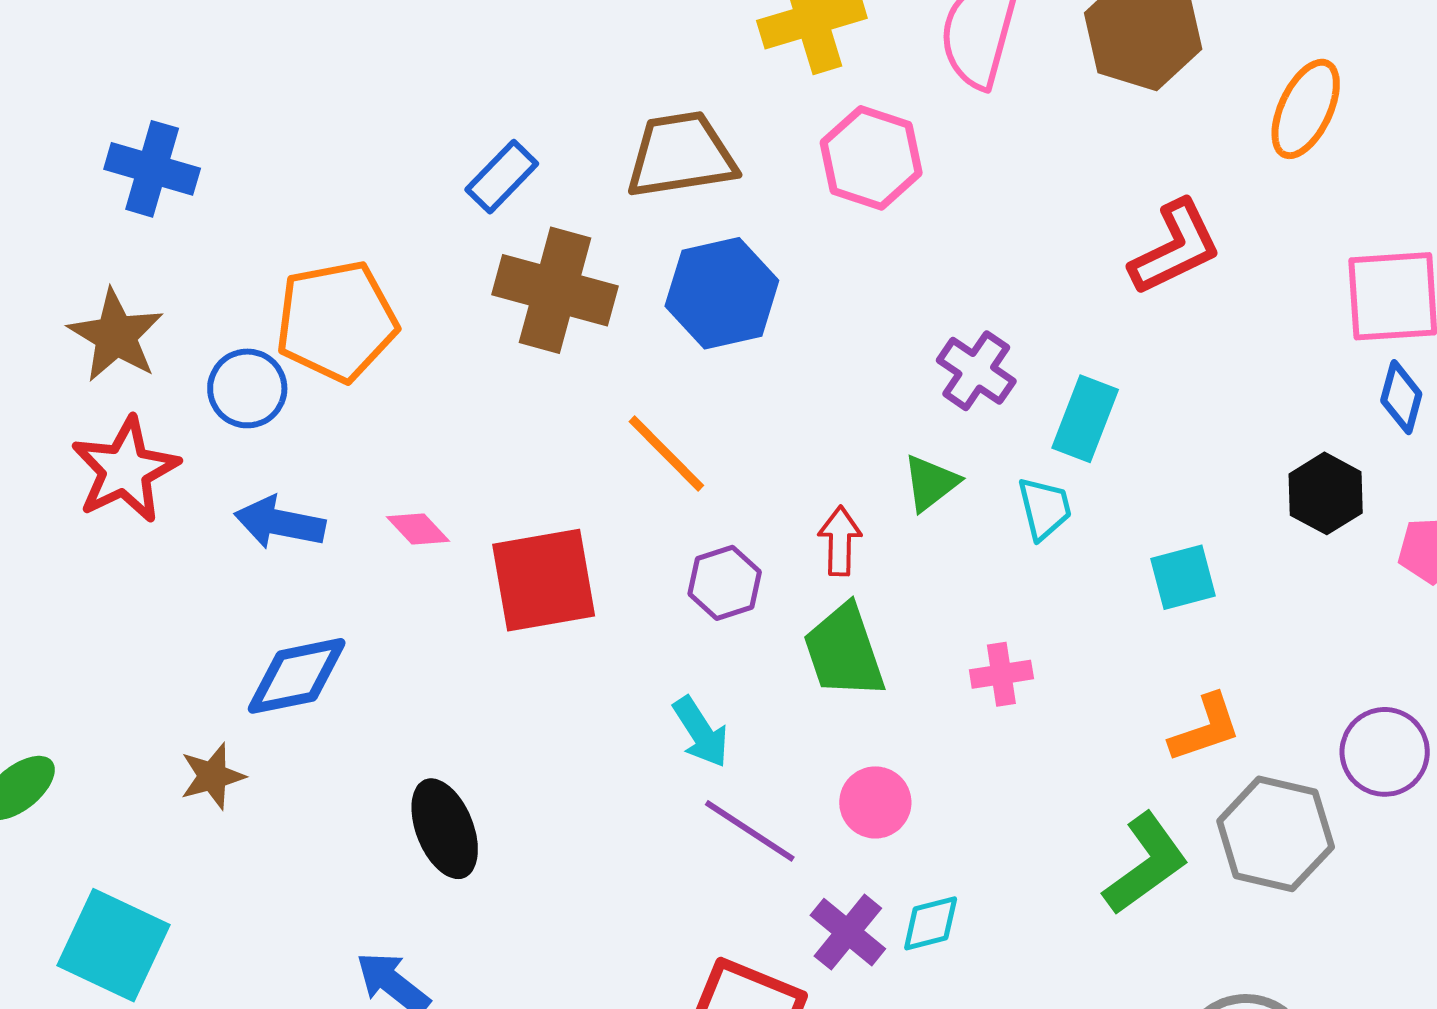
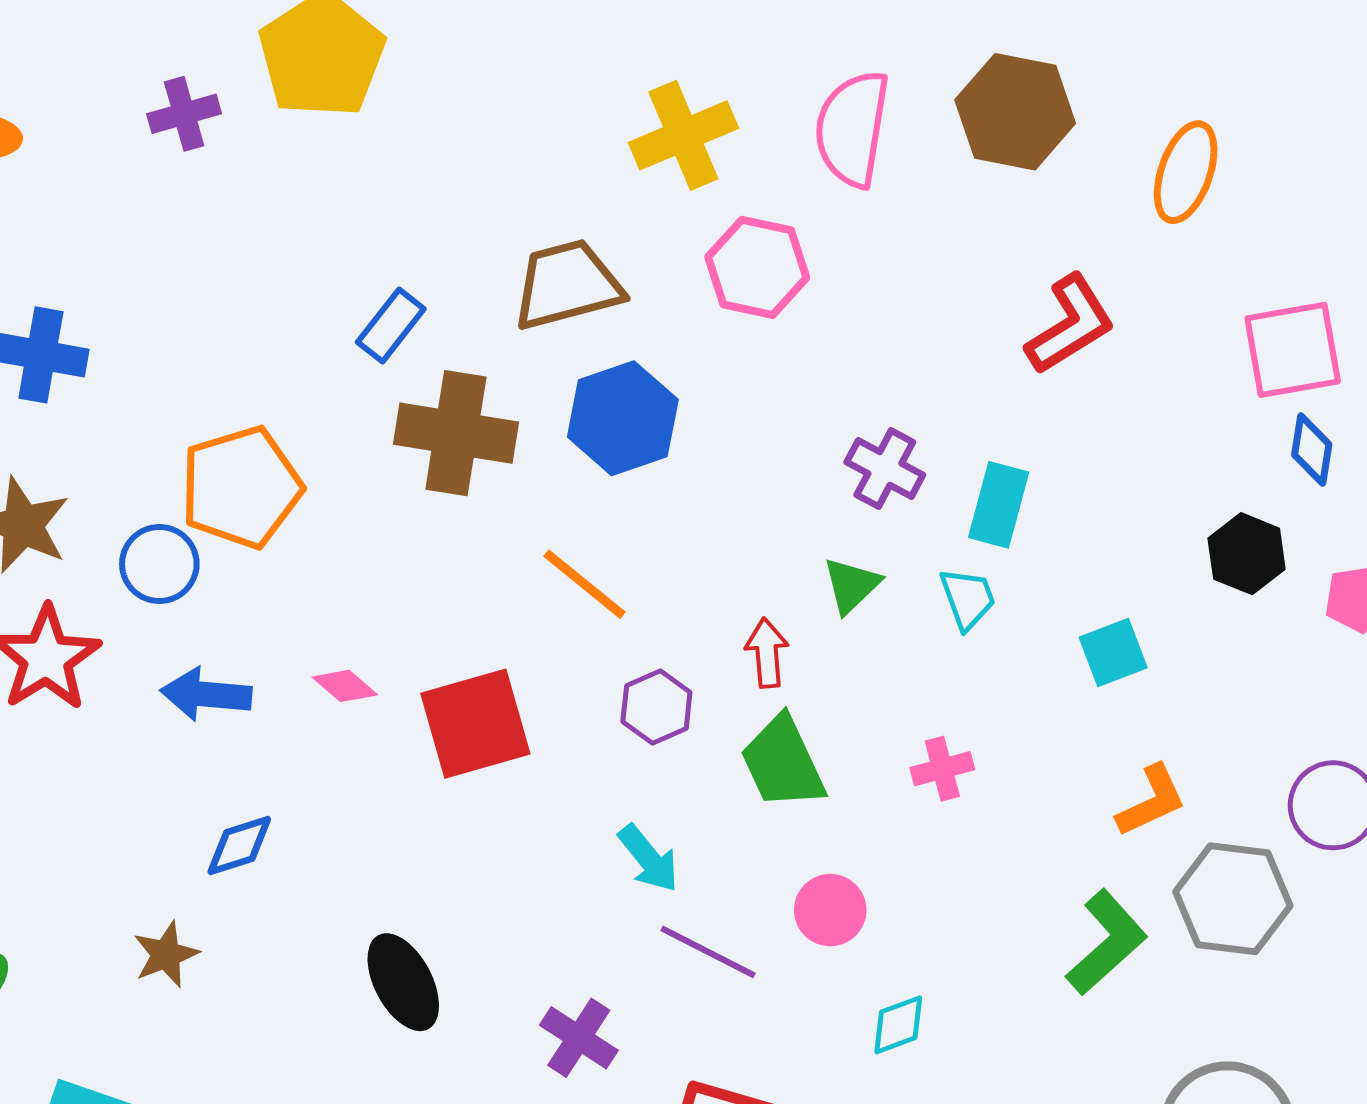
blue diamond: (297, 676) -> (239, 846), size x0.7
purple cross: (848, 932) -> (579, 1038), moved

